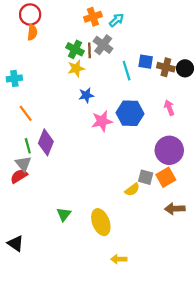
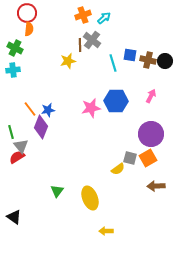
green cross: (75, 49) -> (15, 48), moved
blue star: (86, 95) -> (48, 110), moved
pink arrow: (169, 108) -> (151, 96), turned 48
orange line: (26, 113) -> (30, 109), moved
green line: (28, 146) -> (11, 132), moved

